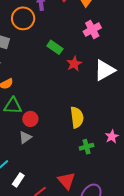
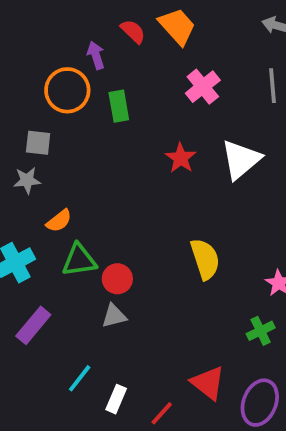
green rectangle: (55, 47) -> (119, 106), moved, turned 56
gray triangle: (25, 137) -> (114, 316), turned 32
green cross: (87, 147) -> (261, 331), moved

